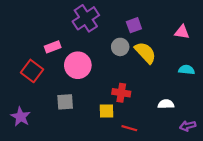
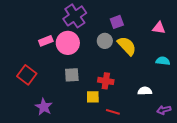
pink circle: (78, 65) -> (68, 43), moved
red square: (32, 71) -> (27, 75), moved
gray square: (65, 102) -> (72, 75), moved
purple star: (21, 117) -> (44, 107), moved

